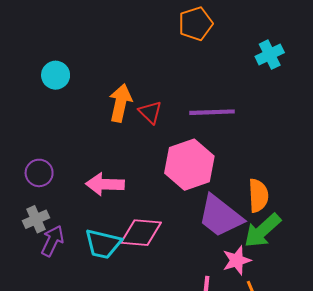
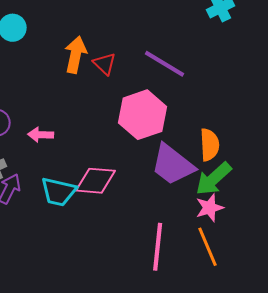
purple line: (212, 112) -> (165, 64), turned 33
pink arrow: (105, 184) -> (41, 135), moved, size x0.7
pink star: (237, 260) -> (210, 208), moved

